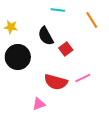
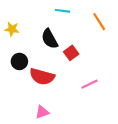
black circle: (18, 57) -> (19, 61), size x0.6
red semicircle: (56, 82) -> (42, 77), moved

